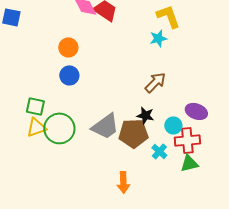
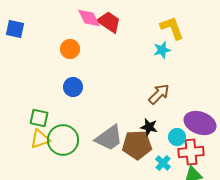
orange circle: (68, 47) -> (70, 49), moved
purple ellipse: (196, 111) -> (200, 123), size x1.4

